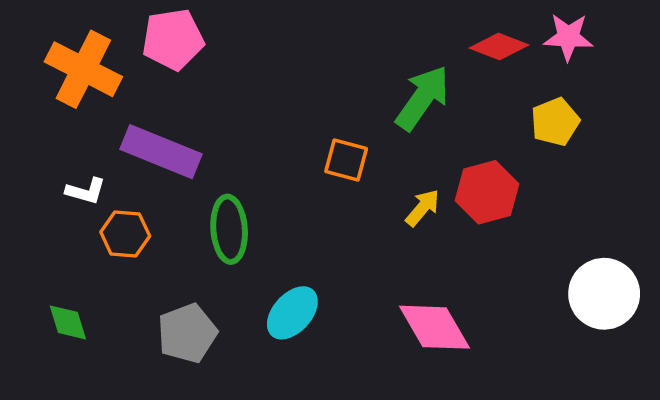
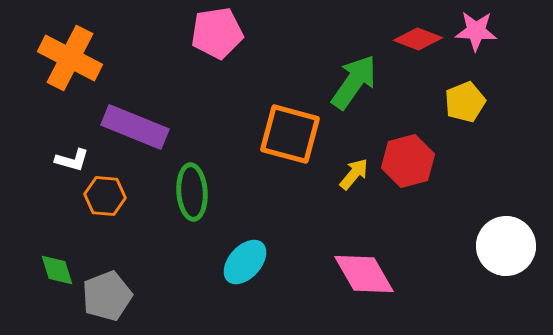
pink pentagon: (173, 39) -> (217, 33), moved
orange square: (346, 160) -> (290, 134), size x1.6
gray pentagon: (187, 333) -> (107, 296), moved

